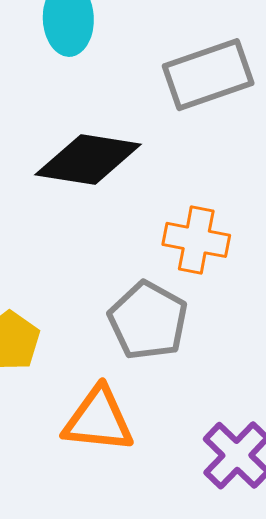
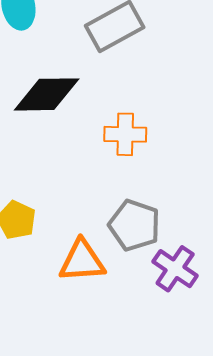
gray pentagon: (148, 321) -> (134, 225), moved

